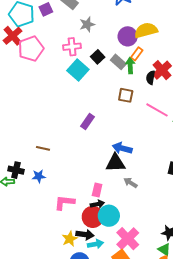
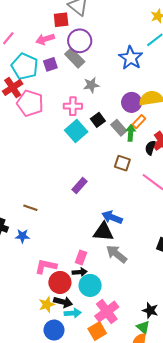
pink pentagon: (31, 49) -> (30, 103), turned 30
gray arrow: (130, 183) -> (116, 254), size x1.5
red circle: (93, 217) -> (60, 282), moved

